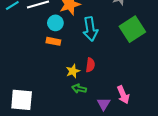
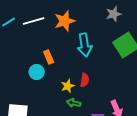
cyan circle: (55, 23) -> (37, 72), moved
orange rectangle: (53, 41) -> (49, 57), turned 56

